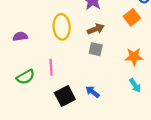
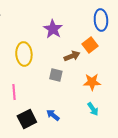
brown arrow: (96, 29) -> (72, 56), moved

